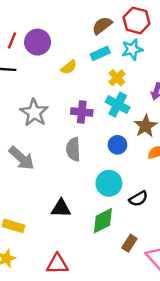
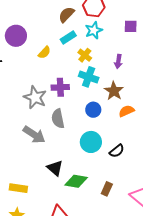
gray star: (34, 113) -> (35, 97), moved
gray arrow: (21, 158) -> (34, 135), moved
black triangle: (61, 208) -> (55, 168), turned 48
green diamond: (103, 221) -> (76, 181), moved, turned 45
brown rectangle: (129, 243) -> (107, 189), moved

